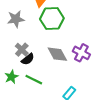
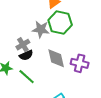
gray star: (16, 19) -> (41, 29), moved
purple cross: (81, 53) -> (80, 63), turned -30

